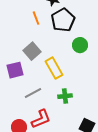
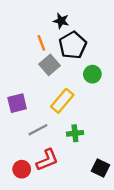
gray square: (32, 51) -> (50, 65), moved
yellow rectangle: (54, 68) -> (62, 101), turned 70

